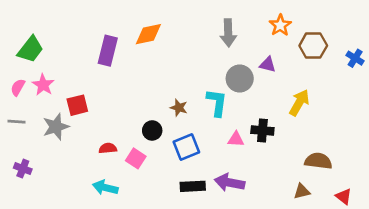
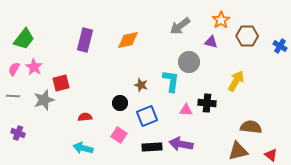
gray arrow: (228, 33) -> (180, 26), turned 55
orange diamond: (148, 34) -> (128, 40), moved
purple triangle: (268, 65) -> (211, 42), moved
pink square: (136, 158) -> (119, 135), moved
brown triangle: (302, 191) -> (238, 151), size x1.5

